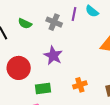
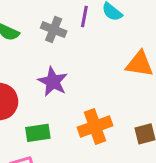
orange cross: (80, 85) -> (95, 126), size x1.5

